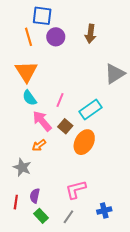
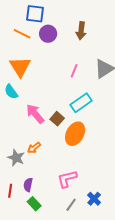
orange line: (28, 37) -> (22, 34), turned -48
cyan semicircle: (29, 98) -> (11, 92), moved
pink line: (60, 100) -> (74, 71), moved
orange arrow: (39, 145) -> (34, 148), moved
blue cross: (104, 211) -> (94, 199), turned -32
gray line: (68, 217) -> (71, 205), moved

